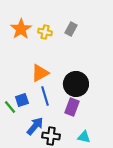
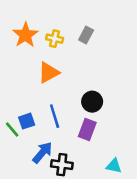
orange triangle: (40, 73) -> (48, 73), moved
black circle: (76, 84) -> (92, 102), size x0.7
cyan triangle: (84, 137) -> (114, 166), moved

